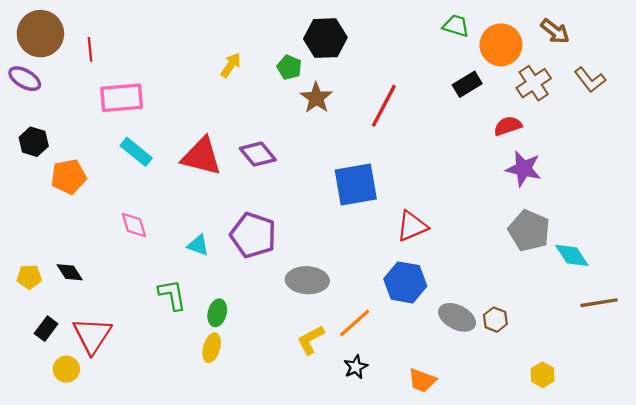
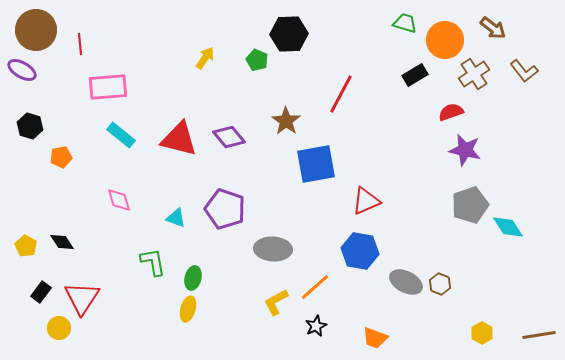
brown star: (316, 98) -> (286, 121), moved
orange pentagon: (69, 177) -> (61, 157), size x0.7
gray pentagon: (529, 231) -> (470, 205), turned 30
yellow pentagon: (29, 277) -> (26, 246), turned 30
brown line: (599, 303) -> (539, 335), moved

